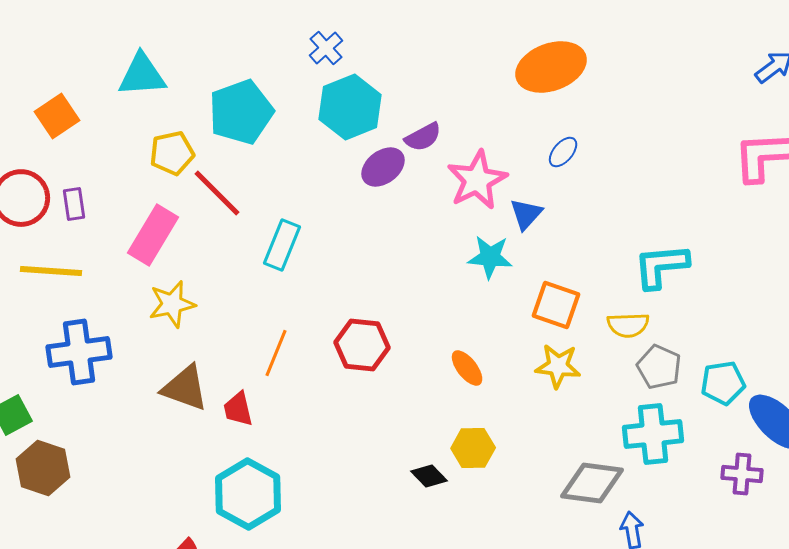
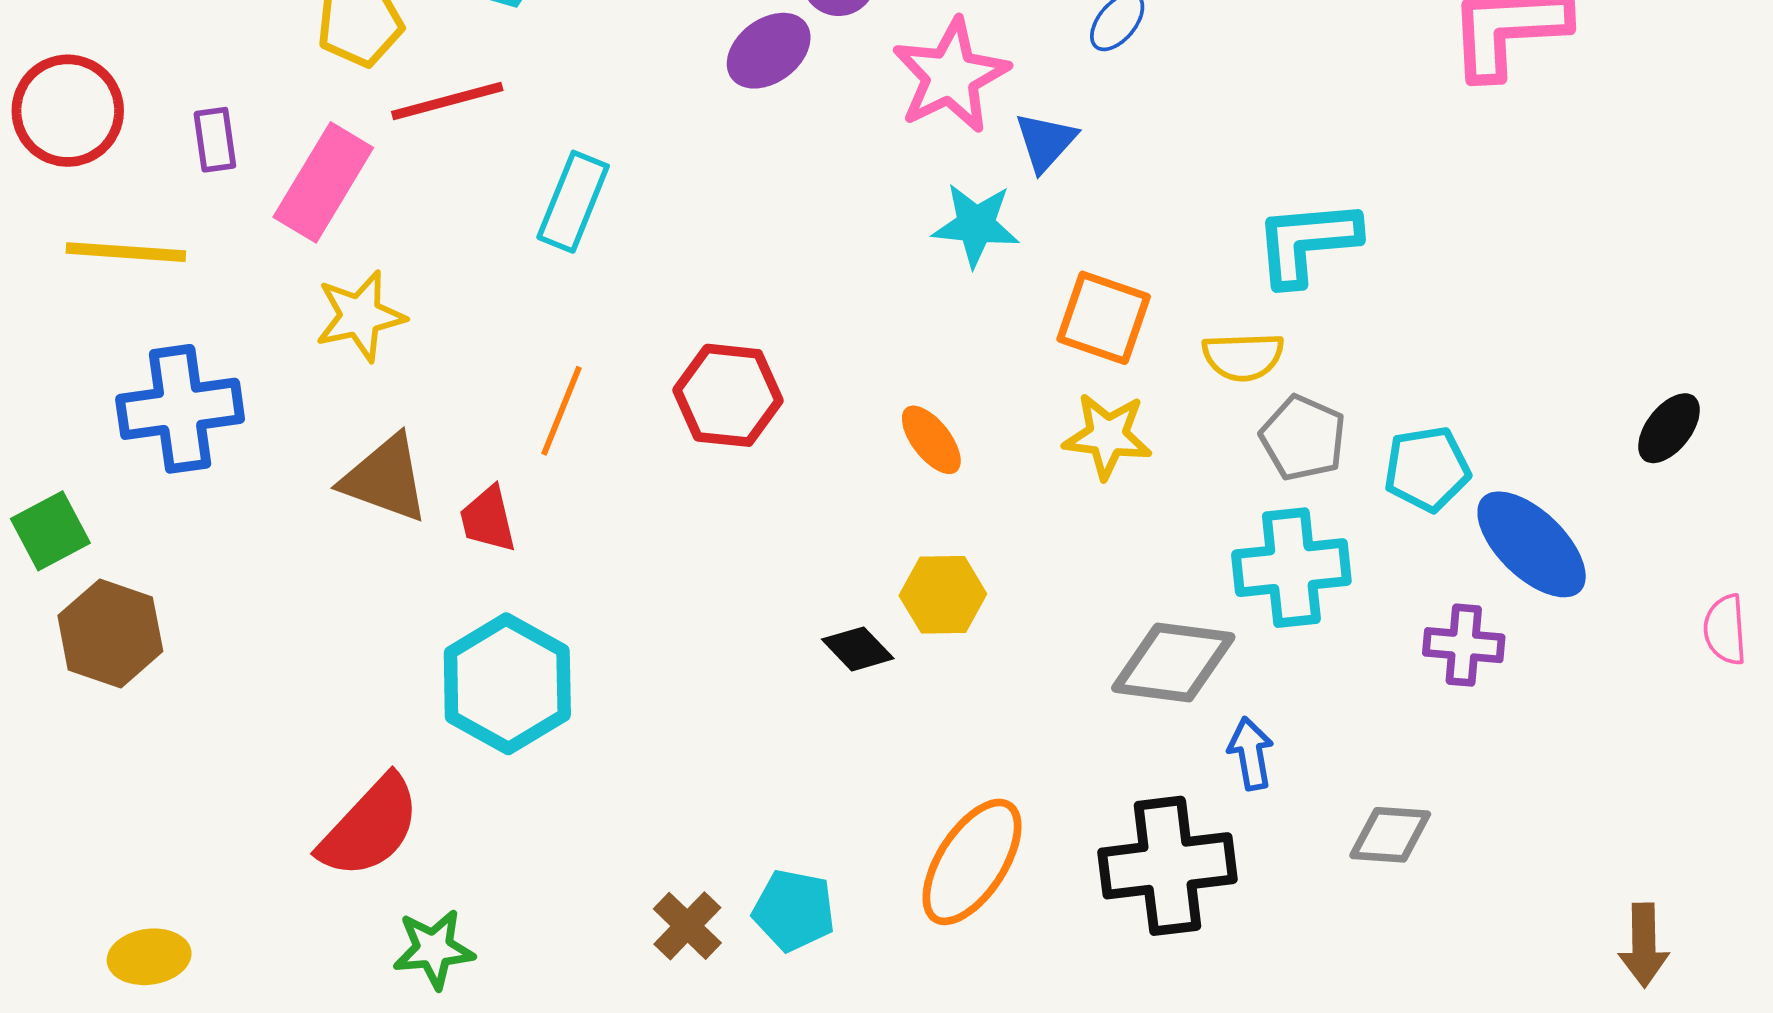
red line: (217, 193) -> (447, 101), turned -60
purple rectangle: (74, 204) -> (215, 140), moved

